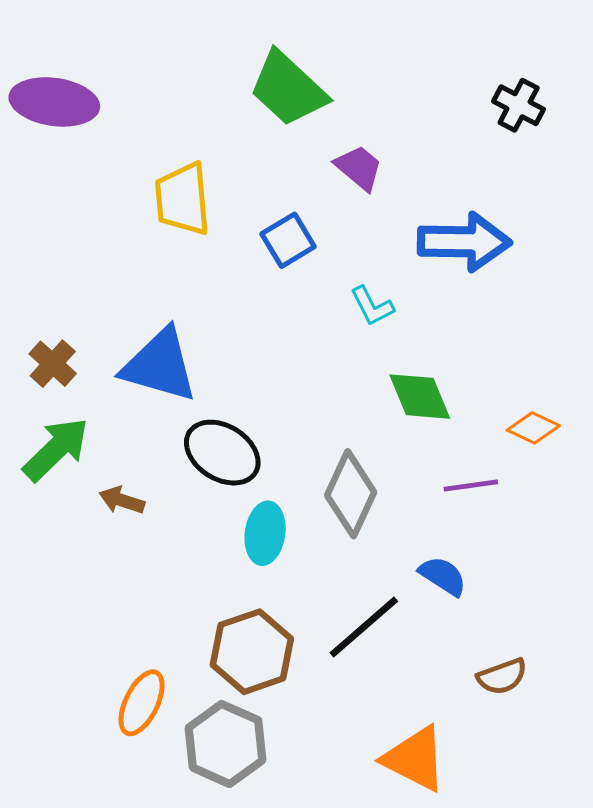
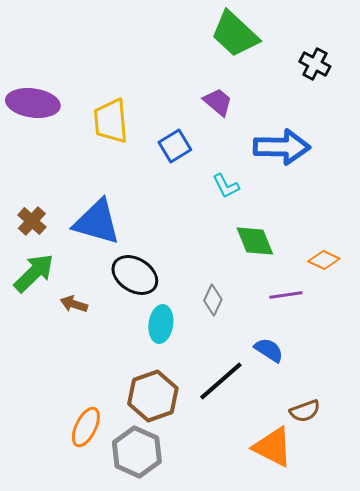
green trapezoid: (288, 89) -> (235, 34), moved
purple ellipse: (54, 102) -> (33, 103), moved
gray diamond: (351, 494) -> (213, 300), size x0.6
orange triangle: (415, 759) -> (273, 447), moved

